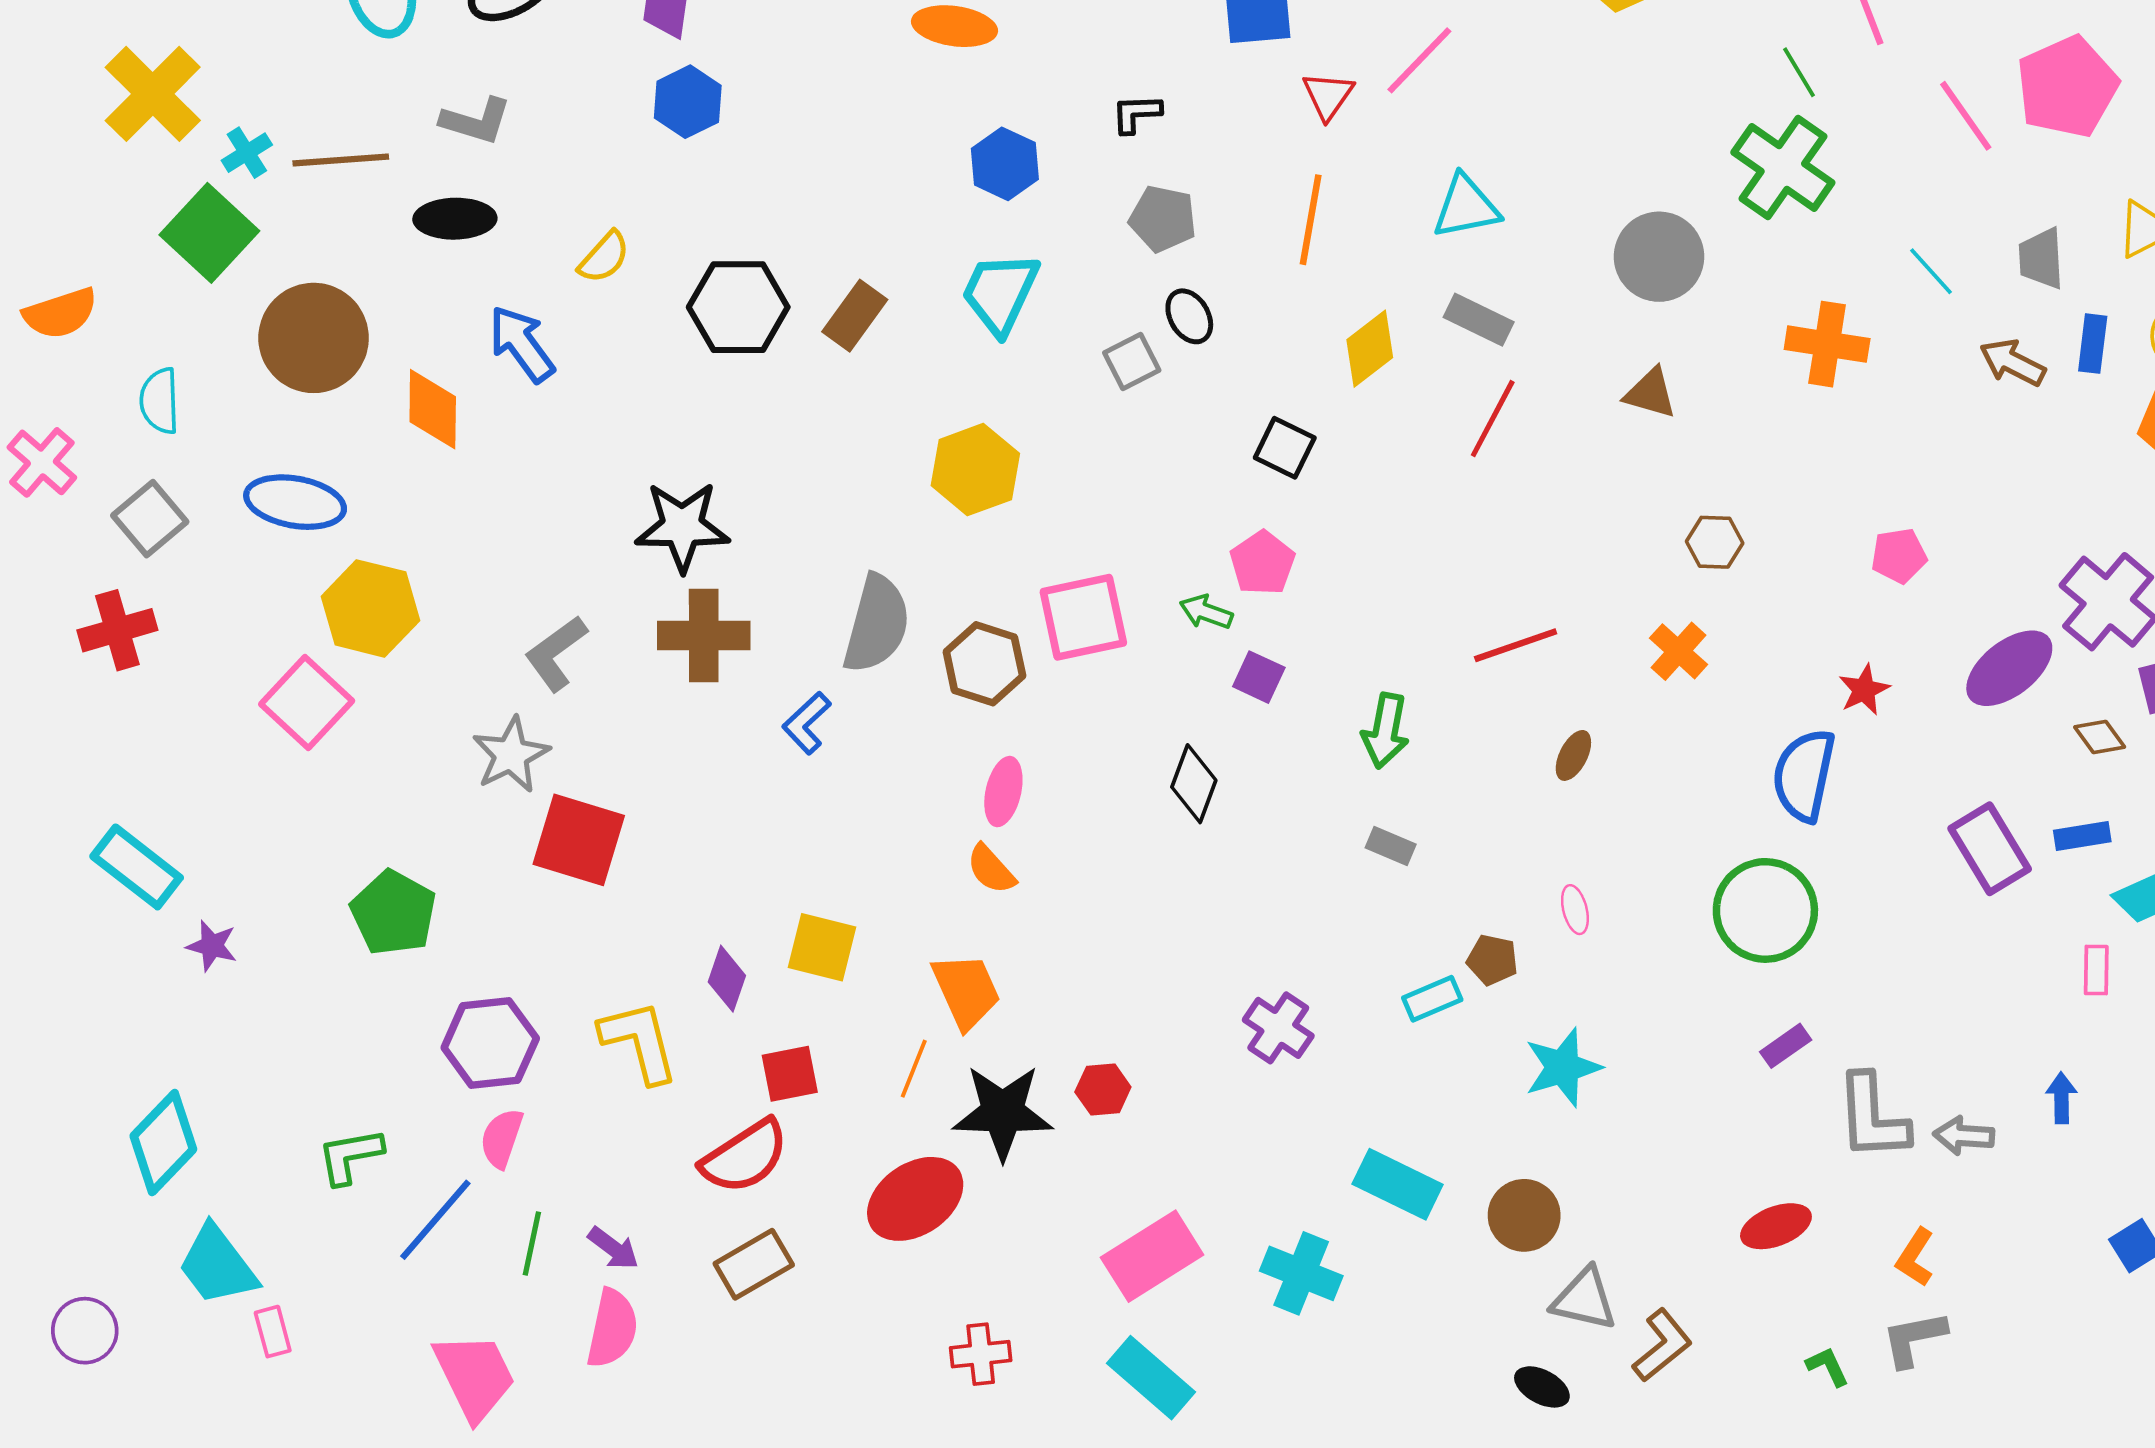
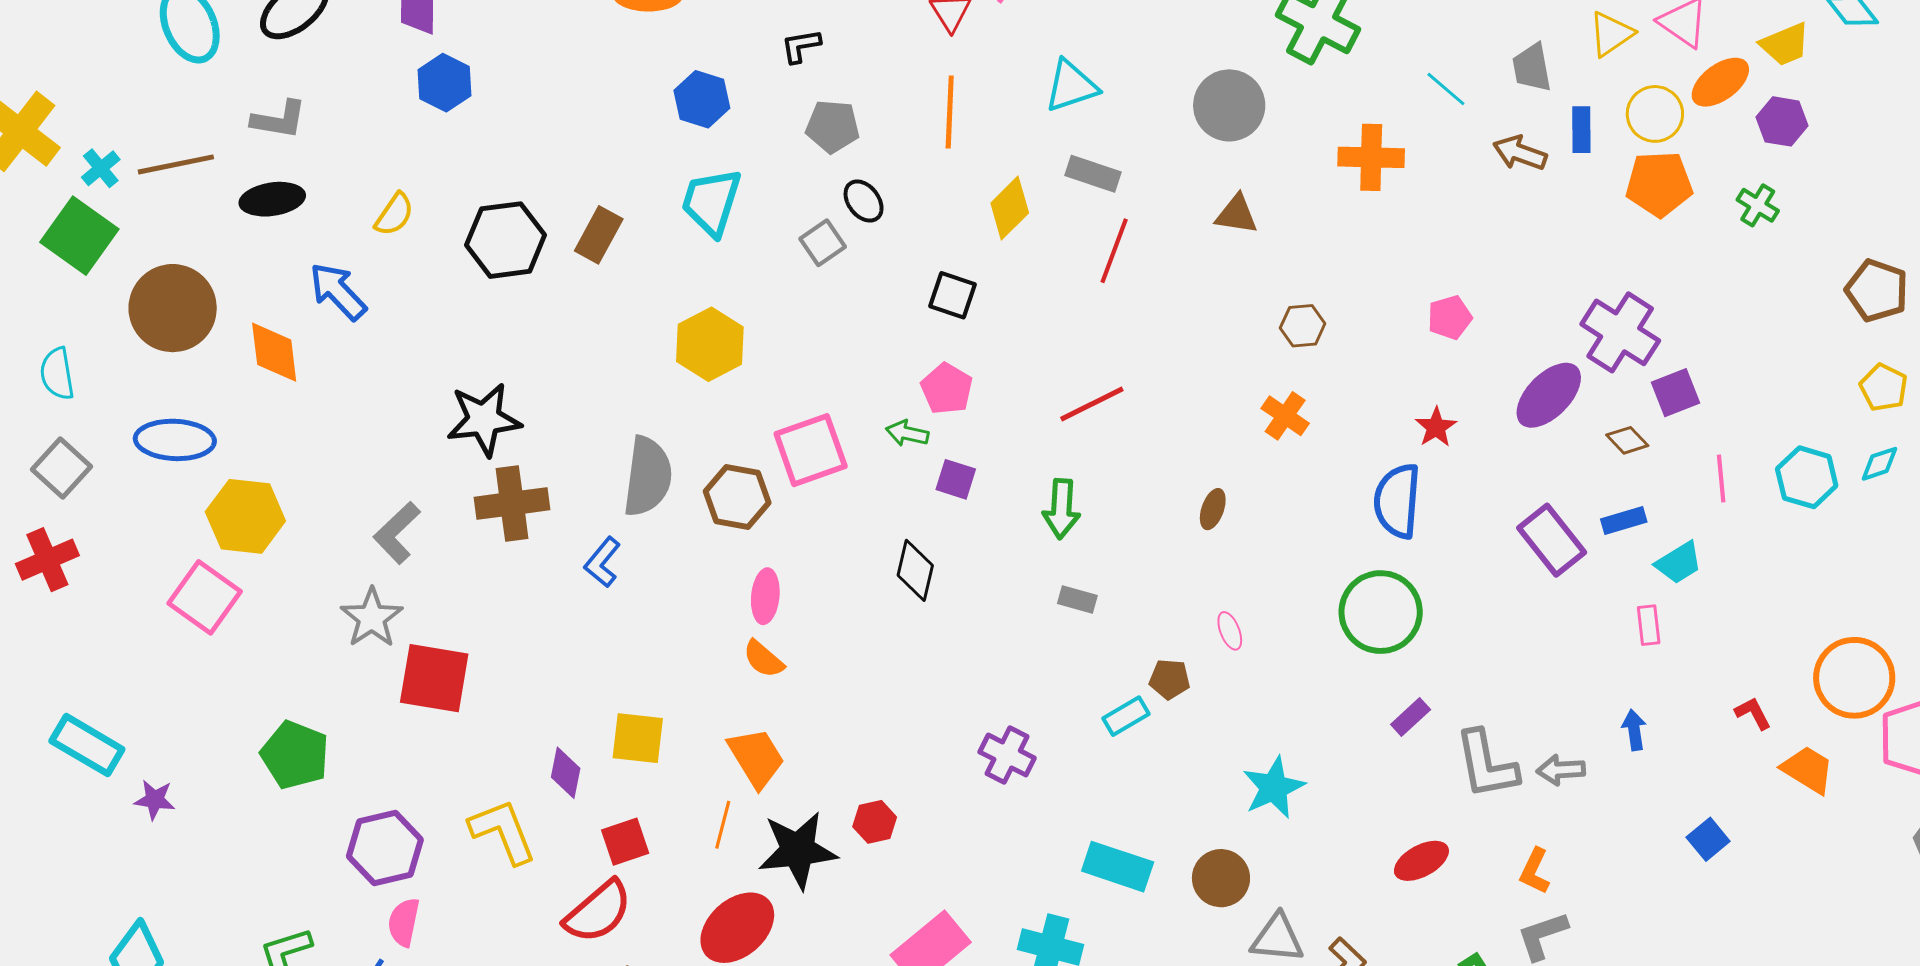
red line: (1516, 645) -> (1092, 404), moved
cyan star: (1563, 1067) -> (1274, 788), moved

